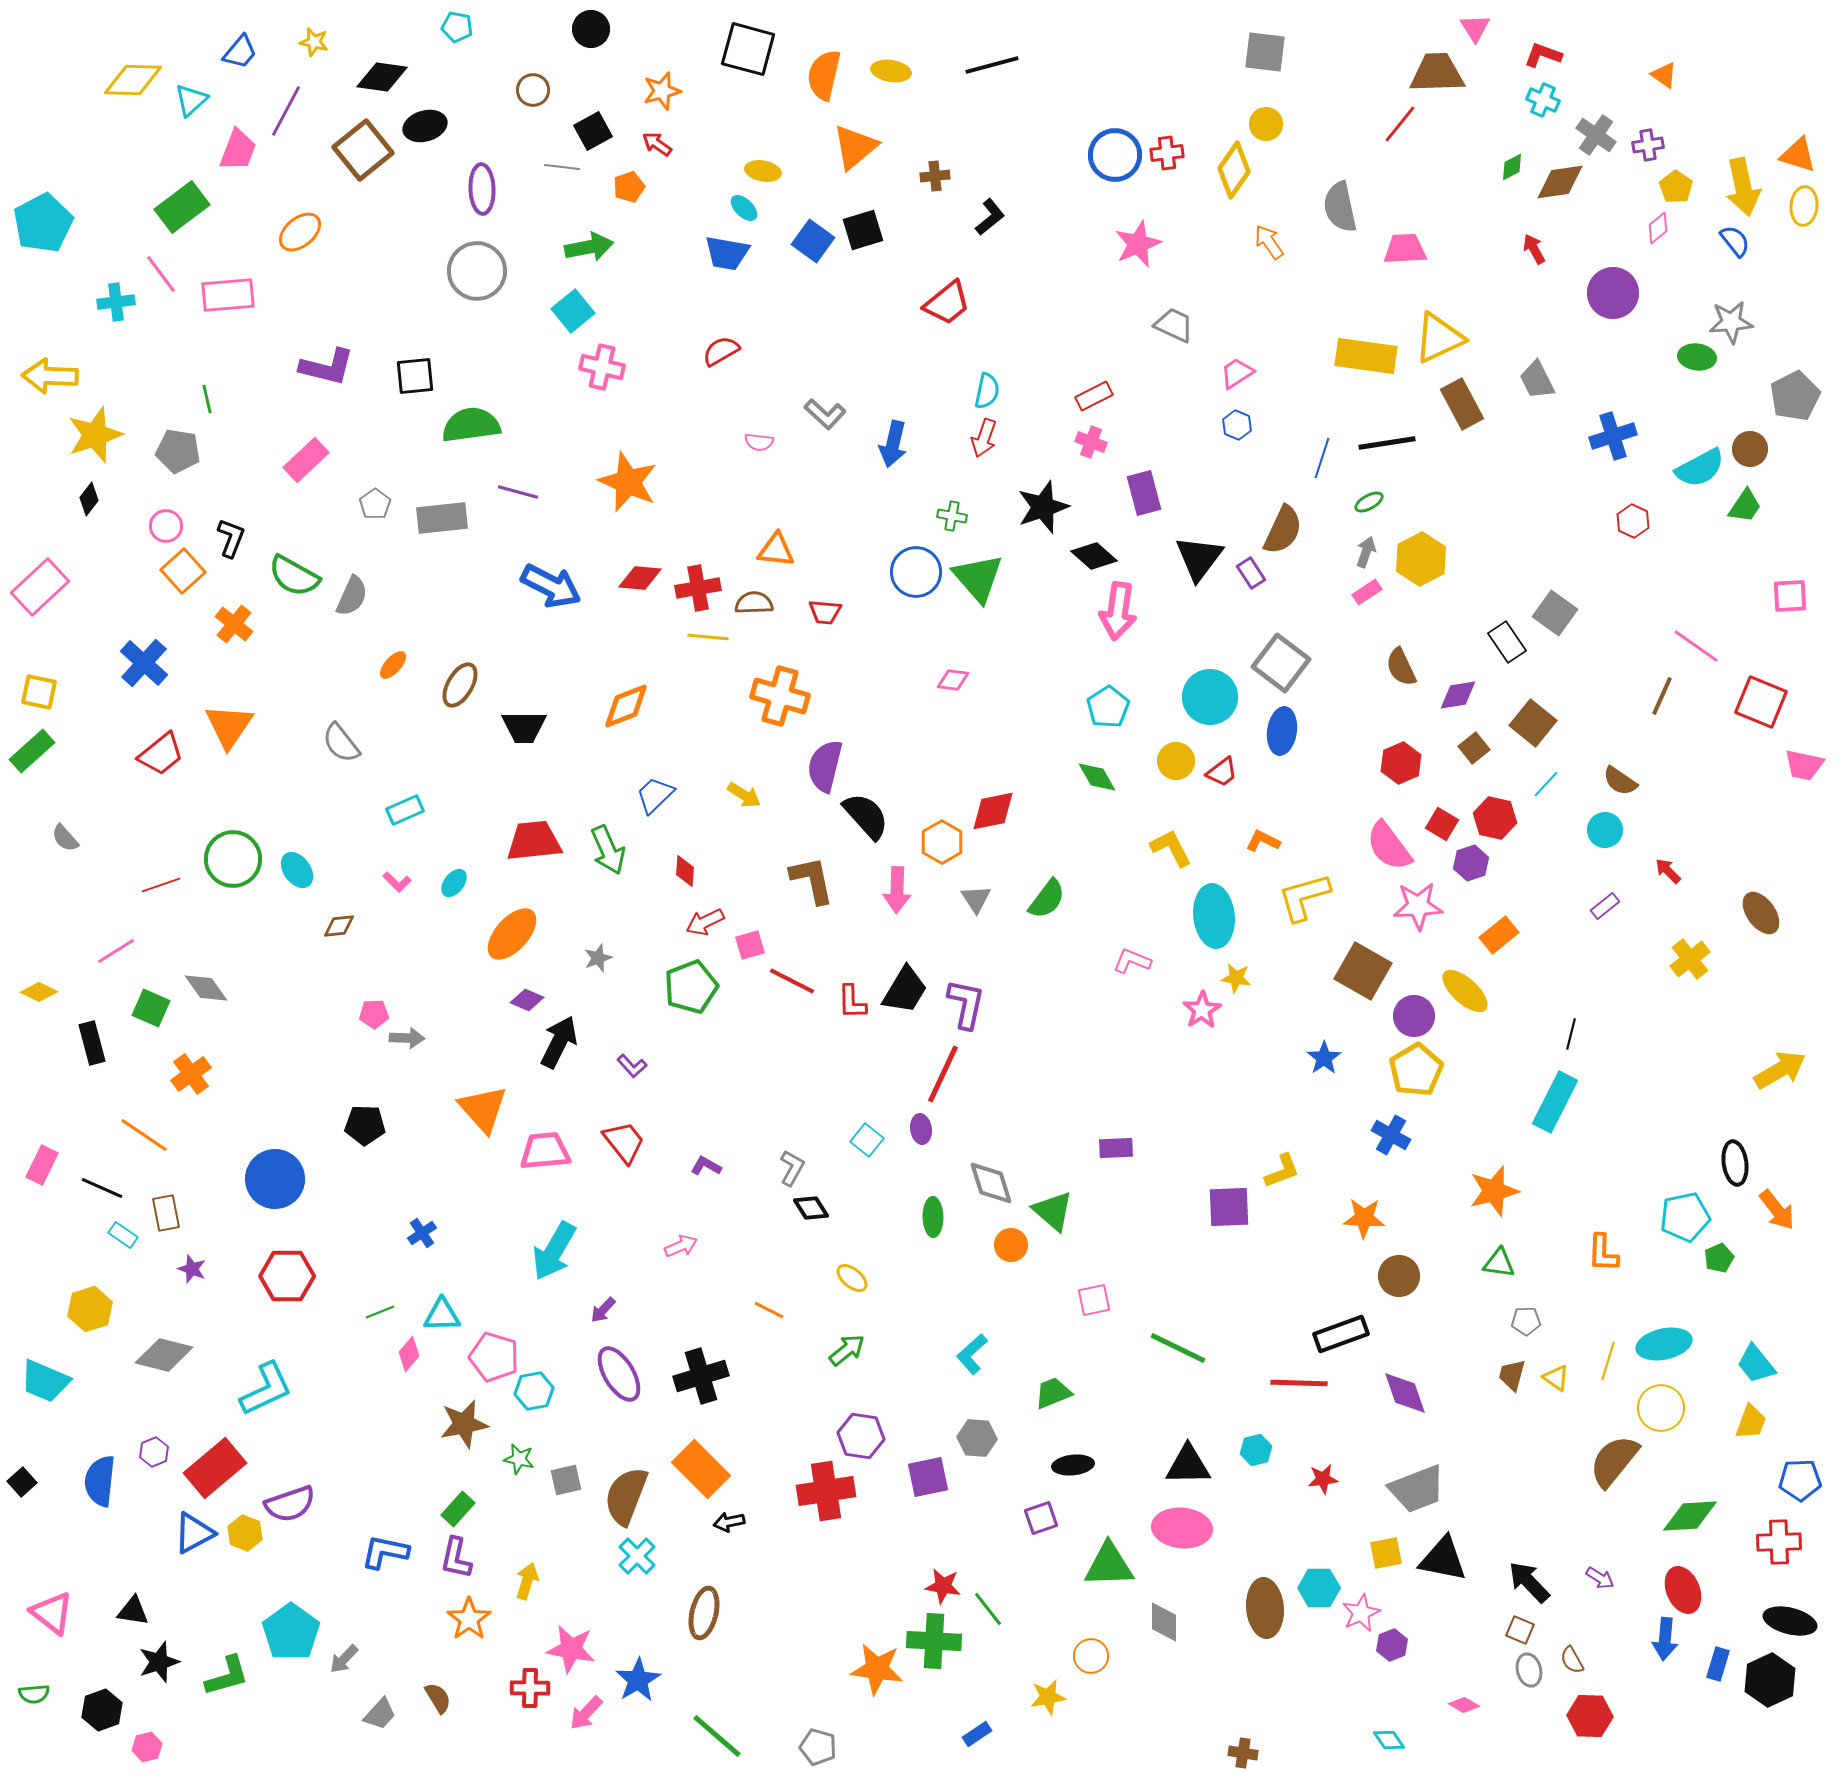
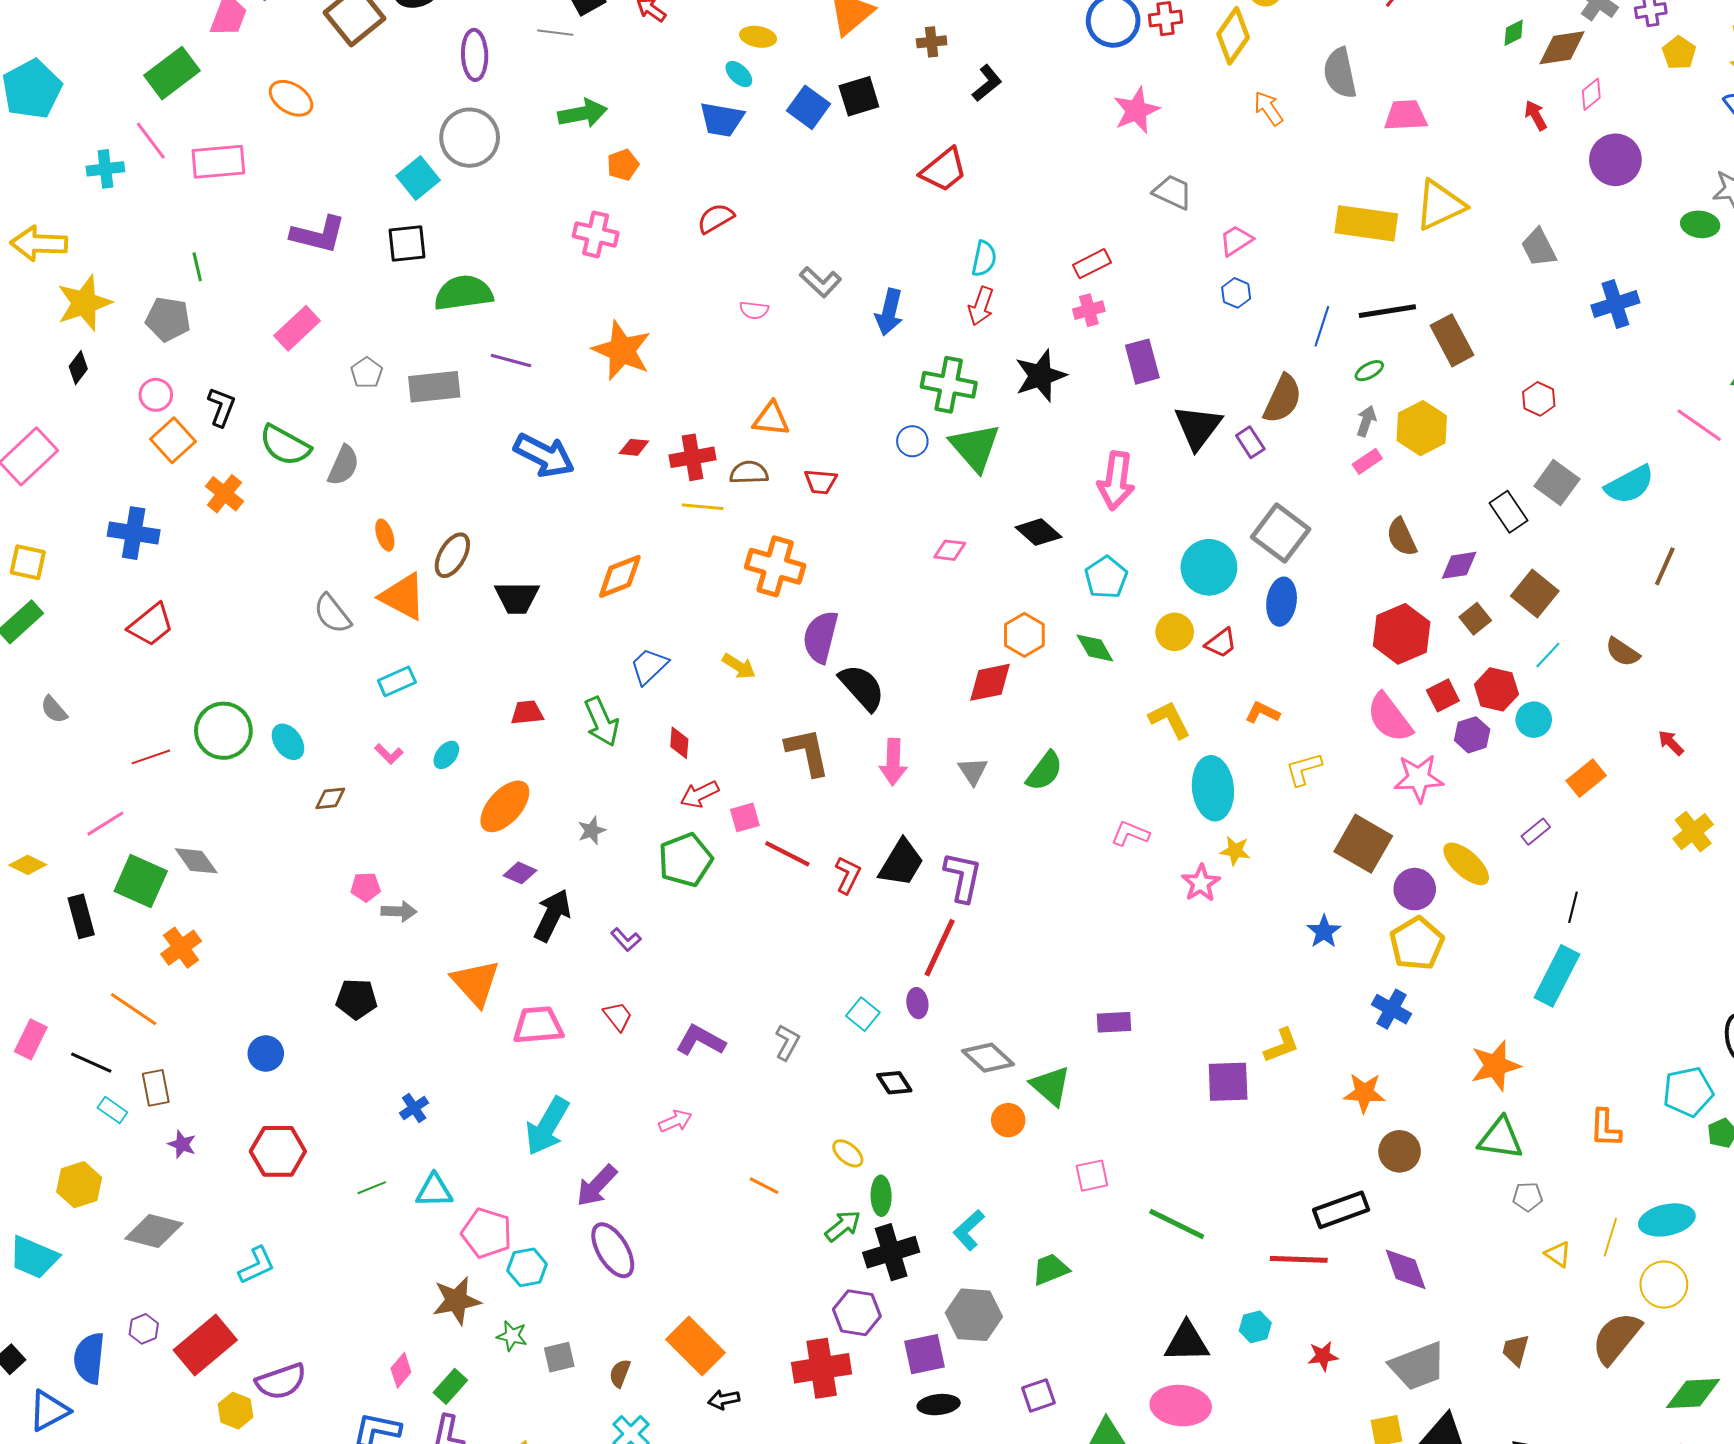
orange pentagon: (629, 187) -> (623, 165), moved
pink diamond: (1658, 228) -> (1591, 94), moved
orange ellipse: (300, 232) -> (291, 98), turned 72
cyan square: (573, 311) -> (418, 178), moved
brown rectangle: (1462, 404) -> (1452, 340), moved
pink cross: (1091, 442) -> (1089, 310), turned -36
cyan semicircle: (1700, 468) -> (1630, 485), moved
green cross: (952, 516) -> (949, 385), size x1.8
red hexagon: (1633, 521) -> (1539, 399), moved
black diamond: (1094, 556) -> (1038, 532), moved
blue circle: (916, 572) -> (912, 441), size x0.6
red diamond: (640, 578) -> (634, 447), size x0.7
pink line: (1696, 646) -> (1699, 425), moved
blue cross: (144, 663) -> (134, 533), turned -33
orange ellipse: (393, 665) -> (385, 535), turned -60
orange triangle: (229, 726) -> (403, 597), moved, turned -36
red hexagon: (1401, 763) -> (1402, 634), size x1.4
red square: (1442, 824) -> (1443, 695), turned 32
cyan circle: (1605, 830) -> (1534, 720), moved
red trapezoid: (534, 841) -> (527, 713), size x0.6
orange hexagon: (942, 842) -> (1024, 635), moved
yellow L-shape: (1304, 897) -> (1304, 769), size x0.7
purple rectangle: (1605, 906) -> (1536, 832), moved
orange rectangle: (1499, 935) -> (1586, 778), moved
red L-shape: (852, 1002) -> (848, 875), turned -153
green square: (151, 1008) -> (141, 881), size x1.4
red trapezoid: (624, 1142) -> (618, 1016), size x0.7
purple L-shape: (706, 1166) -> (701, 1040), size x1.6
blue circle: (275, 1179) -> (266, 1054), size x0.6
gray diamond: (991, 1183) -> (988, 1058), turned -30
black diamond: (811, 1208) -> (894, 1083), moved
green ellipse: (933, 1217) -> (881, 1196), moved
green triangle: (1499, 1263) -> (1500, 1138), size x1.4
purple arrow: (603, 1310) -> (597, 1186), size x1.6
pink diamond: (409, 1354) -> (401, 1370), moved
brown trapezoid: (1512, 1375) -> (1516, 1350), moved
black cross: (701, 1376) -> (891, 1252), moved
cyan L-shape: (266, 1389) -> (257, 1265), size x0.7
gray hexagon: (977, 1438) -> (974, 1315), size x1.4
black ellipse: (1073, 1465) -> (939, 1405), moved
brown semicircle: (626, 1496) -> (620, 1373), size x0.5
blue triangle: (194, 1533) -> (49, 1411), moved

